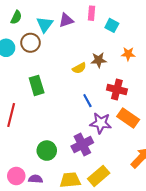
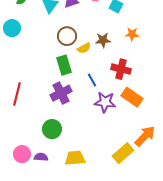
brown circle: (30, 43) -> (67, 36), moved
green rectangle: (37, 85) -> (64, 65), moved
purple cross: (82, 144) -> (61, 93), moved
yellow rectangle: (99, 176) -> (123, 153), moved

